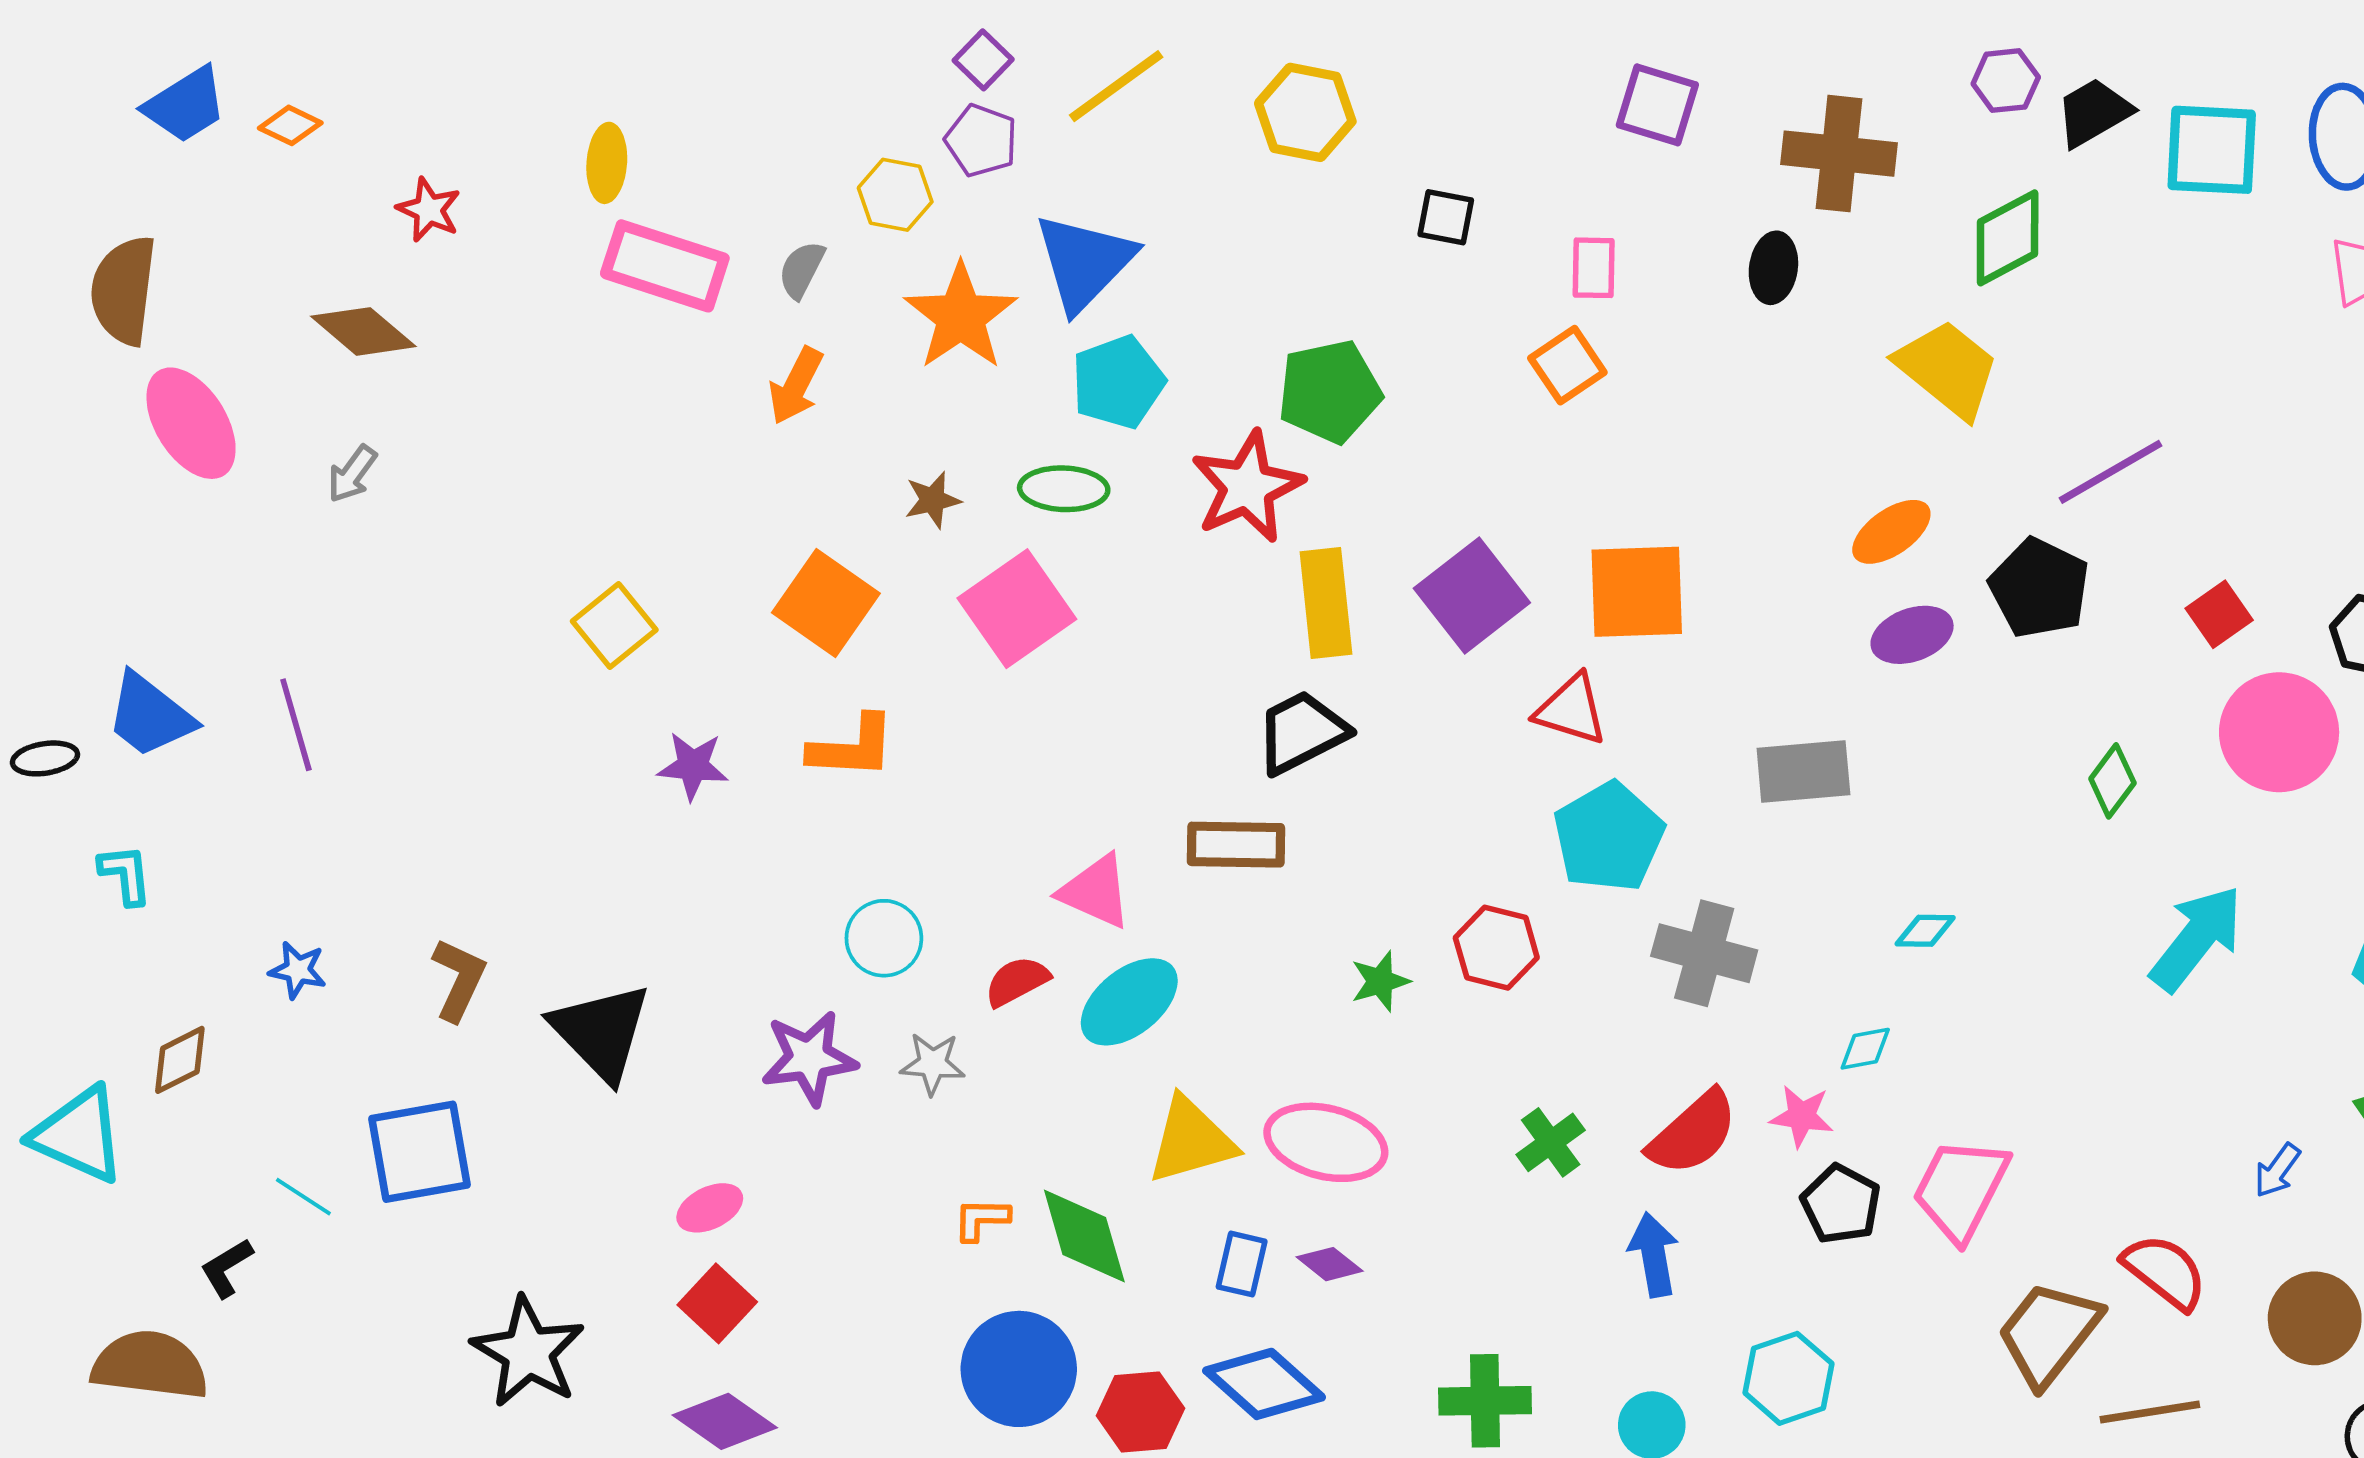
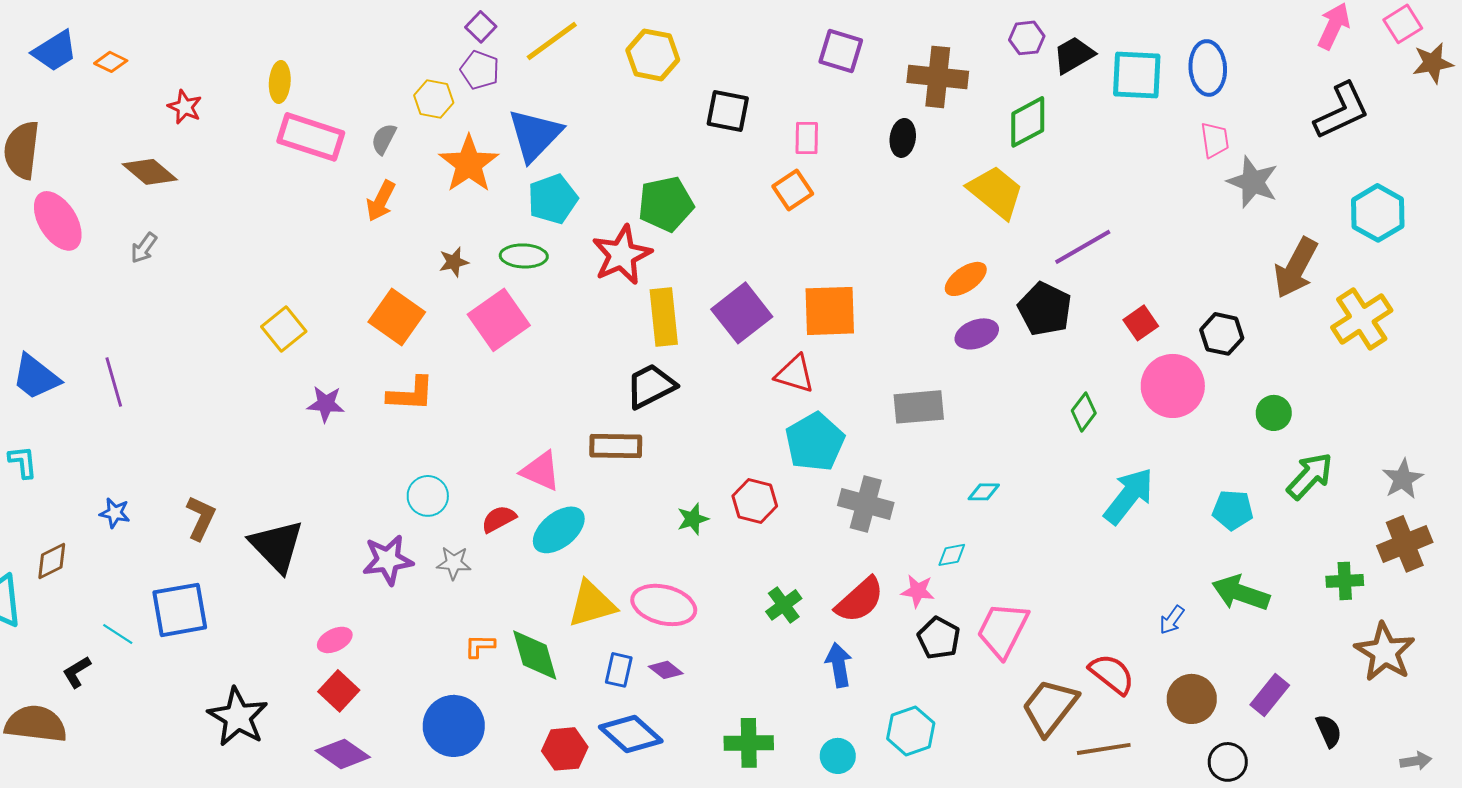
black square: (1446, 217) -> (728, 111), size x1.4
blue circle: (1019, 1369) -> (454, 726), moved

